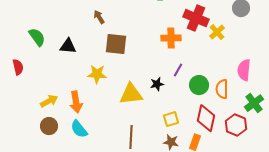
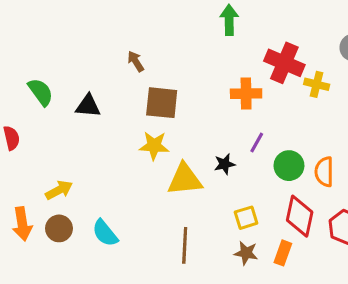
yellow cross: (217, 32) -> (317, 84), turned -35
yellow star: (97, 74) -> (154, 146), moved
orange arrow: (76, 102) -> (22, 224), moved

